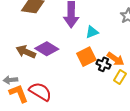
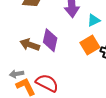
purple diamond: (47, 49) -> (50, 40), turned 75

